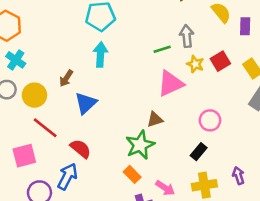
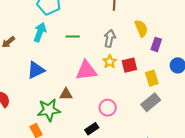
green line: (162, 49) -> (73, 36), moved
blue triangle: (86, 103) -> (36, 70), moved

